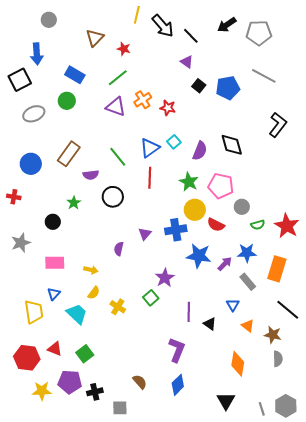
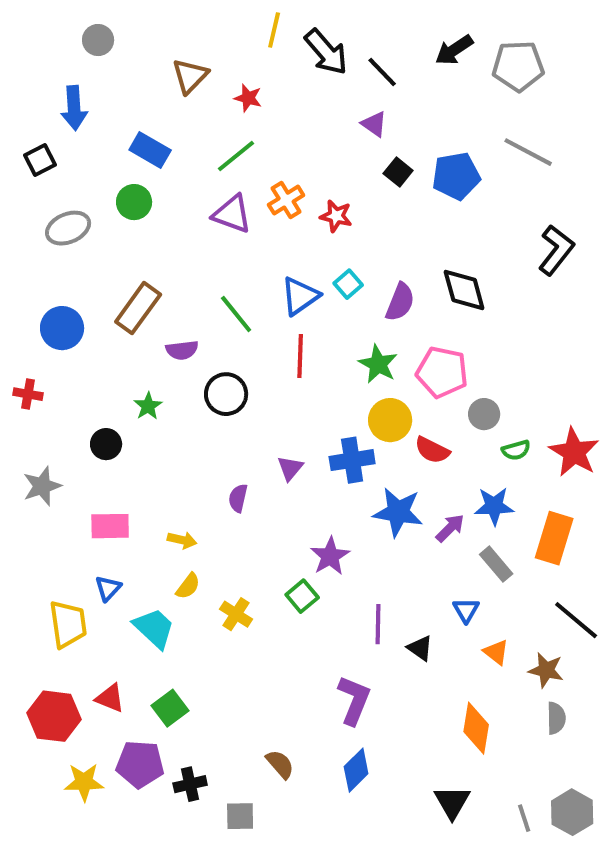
black square: (20, 80) -> (40, 160), size x0.7

